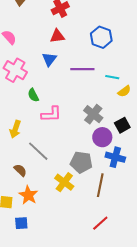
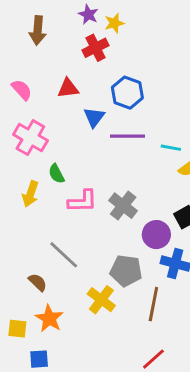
red triangle: (57, 36) -> (68, 88), moved
blue hexagon: (101, 37) -> (127, 93), moved
blue triangle: (49, 59) -> (94, 117), moved
gray cross: (93, 114) -> (123, 206), moved
yellow arrow: (15, 129) -> (30, 194), moved

